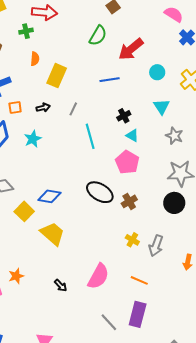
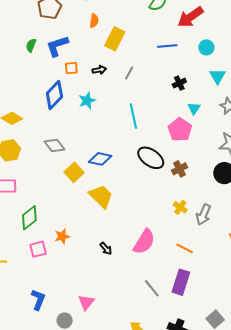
cyan circle: (157, 72) -> (206, 47), moved
cyan line: (90, 136) -> (133, 116), moved
cyan triangle: (132, 136) -> (194, 108), moved, turned 32

